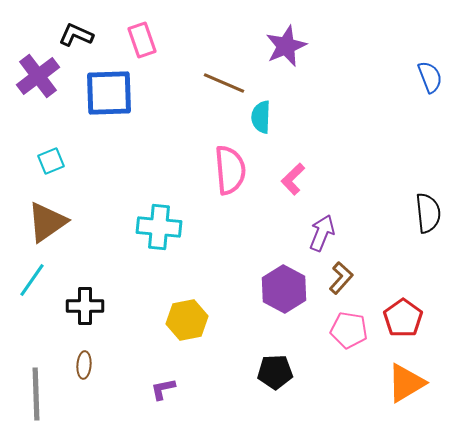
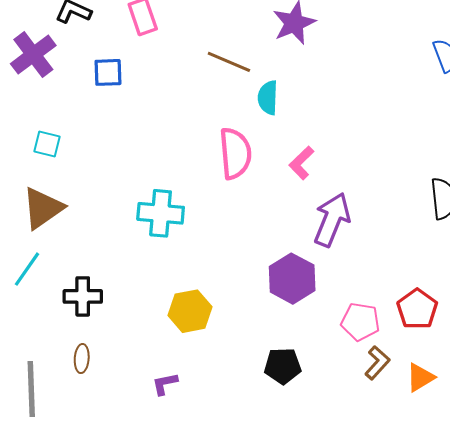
blue square: (109, 93) -> (108, 72), size x0.6
cyan square: (51, 161) -> (47, 144), turned 36
purple arrow: (322, 233) -> (332, 220), size x1.4
brown L-shape: (341, 278) -> (377, 363), moved
orange triangle: (406, 383) -> (420, 377), size x0.7

